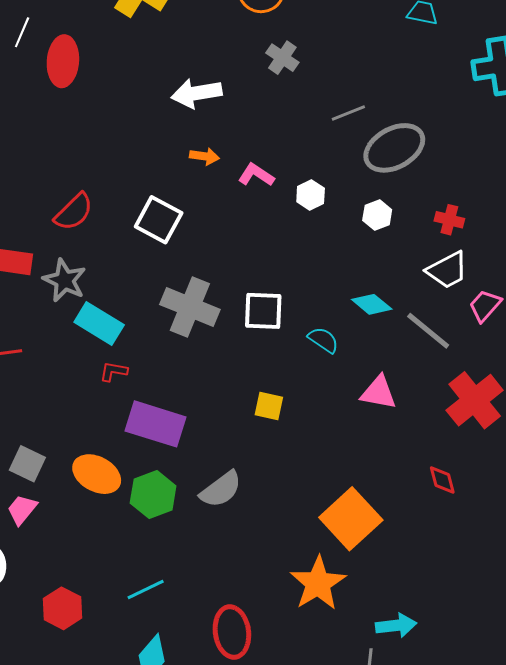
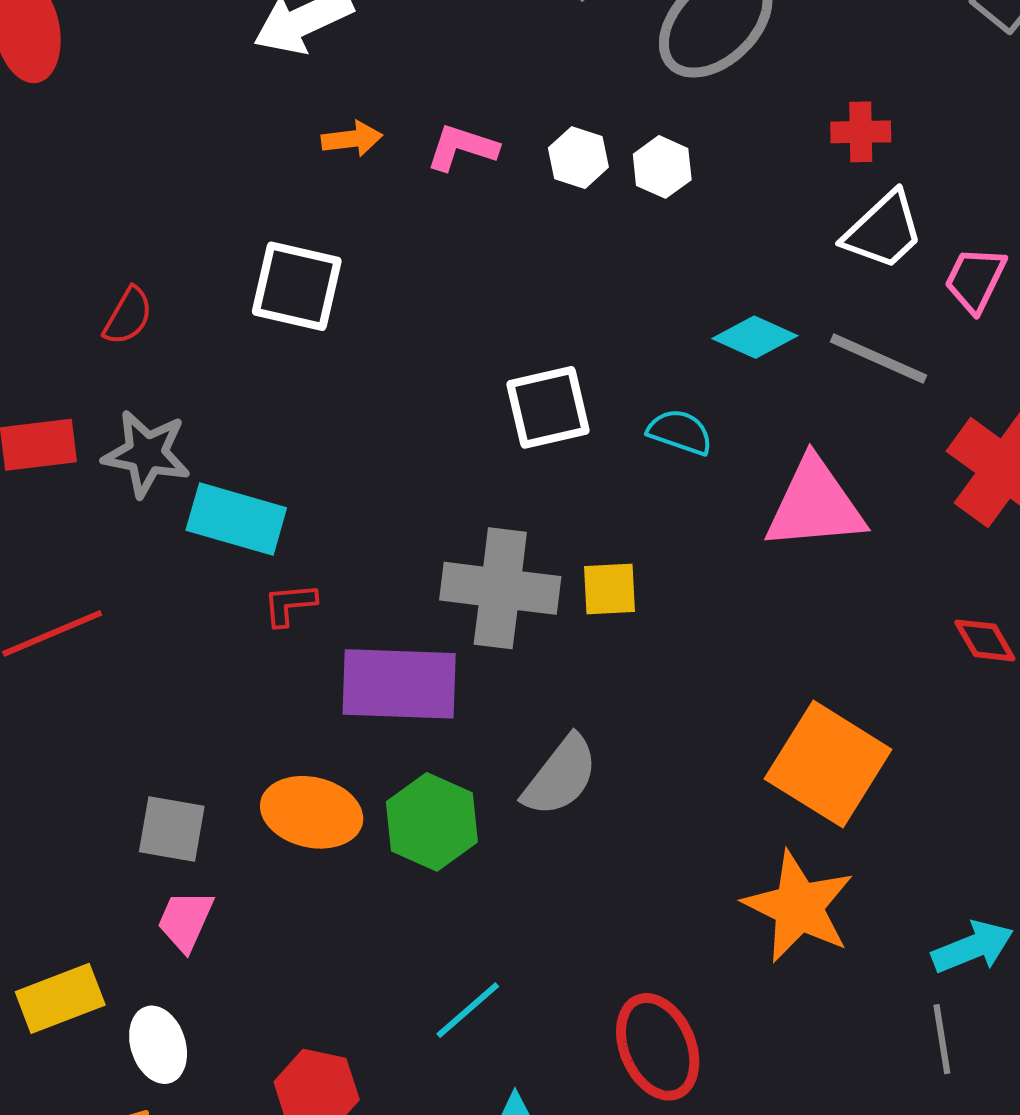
red semicircle: (74, 212) -> (128, 316), size x0.7
white hexagon: (377, 215) -> (662, 167), moved
gray cross: (190, 307) -> (500, 588), moved
pink triangle: (379, 393) -> (815, 505), size x1.4

